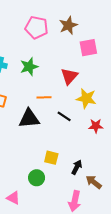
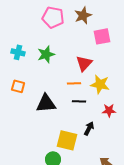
orange line: (44, 97) -> (74, 83), moved
black line: (64, 116) -> (79, 101), turned -32
yellow square: (51, 158) -> (67, 140), size x1.5
black arrow: (77, 167) -> (89, 128), moved

